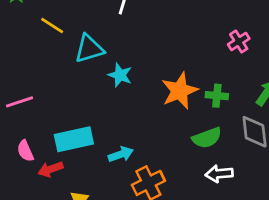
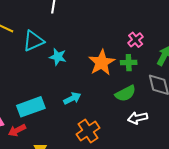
pink cross: (239, 41) -> (136, 40), moved
cyan arrow: (121, 154) -> (72, 98), moved

